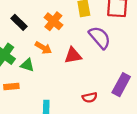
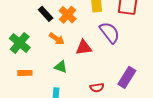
black rectangle: (19, 22) -> (46, 14), moved
green triangle: (27, 65) -> (61, 67), moved

